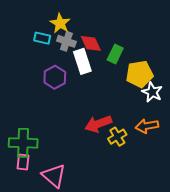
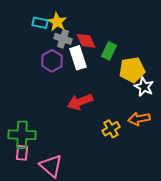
cyan rectangle: (42, 38) -> (40, 23), moved
purple hexagon: (55, 77) -> (52, 61), moved
red arrow: (98, 124) -> (80, 102), moved

